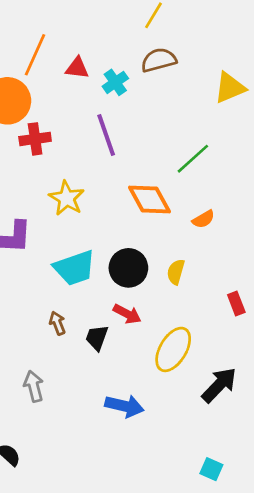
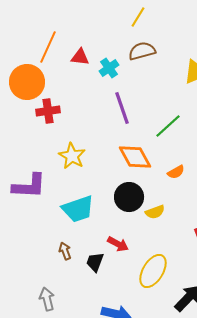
purple line: (106, 135) -> (122, 108), moved
black circle: (128, 268) -> (129, 197), moved
yellow semicircle: (176, 272) -> (155, 212), turned -126

